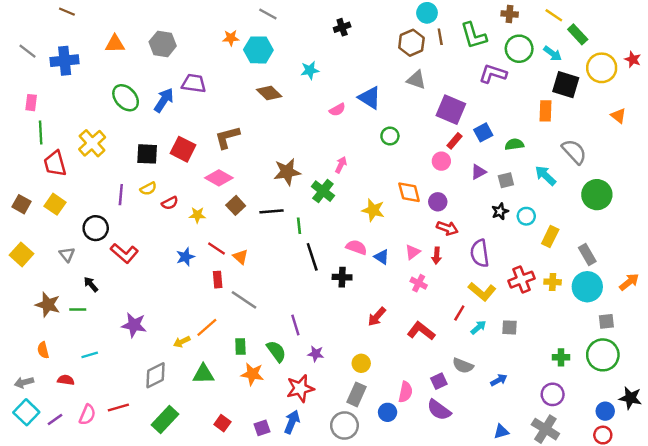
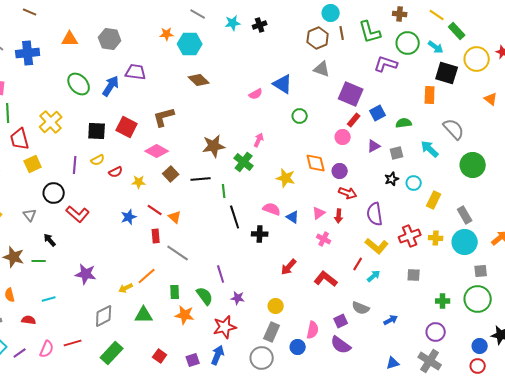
cyan star: (310, 70) -> (233, 23), moved
yellow square: (55, 204) -> (33, 164), moved, turned 30
gray square: (510, 327) -> (414, 275), moved

